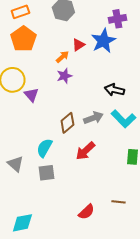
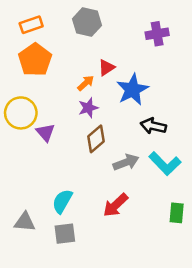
blue star: (103, 41) -> (132, 90), moved
brown diamond: (67, 123) -> (96, 139), moved
gray triangle: (15, 164) -> (25, 222), turned -36

